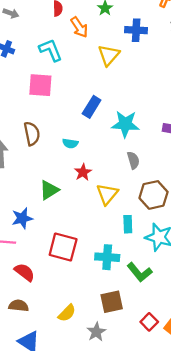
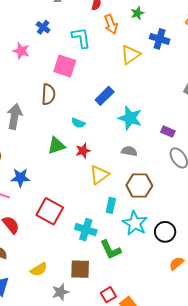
brown semicircle: (32, 134) -> (48, 94), moved
gray semicircle: (133, 160) -> (129, 151), turned -77
green triangle: (49, 190) -> (56, 146), moved

